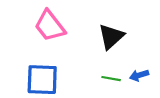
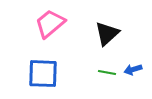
pink trapezoid: (50, 26) -> (50, 24), turned 88

